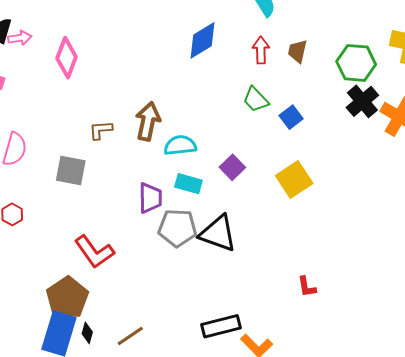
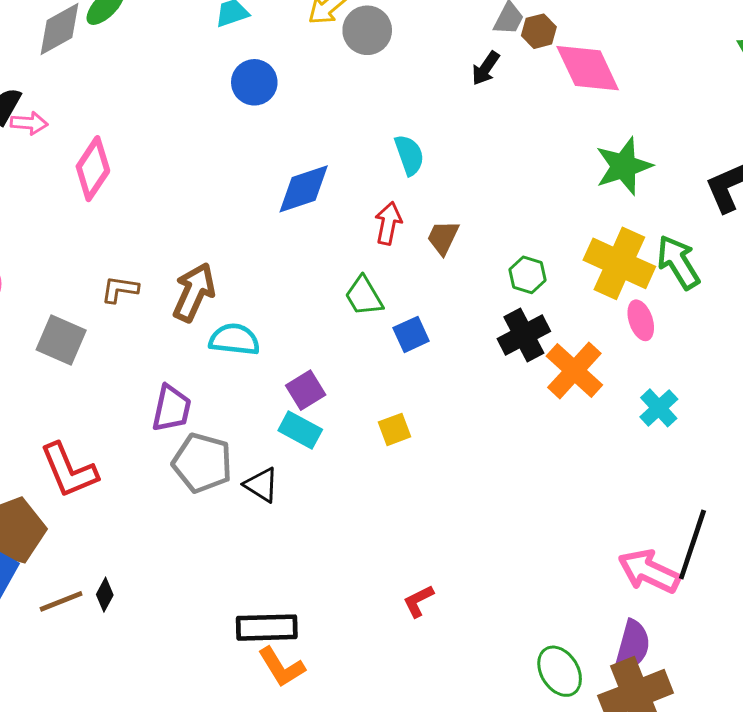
green hexagon: (356, 63) -> (527, 275), size x0.6
yellow square: (294, 179) -> (395, 429), size x0.6
cyan rectangle: (188, 184) -> (300, 430), moved
black triangle: (218, 233) -> (261, 485), size x0.6
red L-shape: (307, 287) -> (418, 601), moved, turned 60
black rectangle: (221, 326) -> (267, 628), moved
black diamond: (87, 333) -> (105, 595), moved
brown line: (130, 336) -> (61, 601), moved

